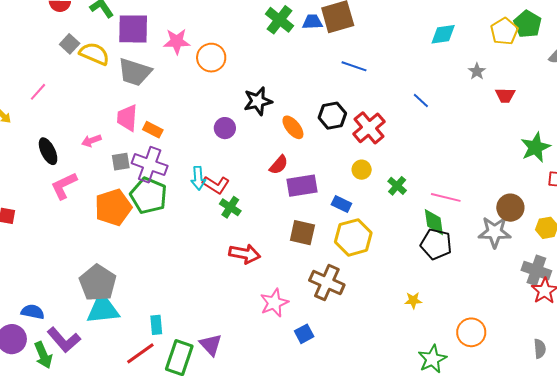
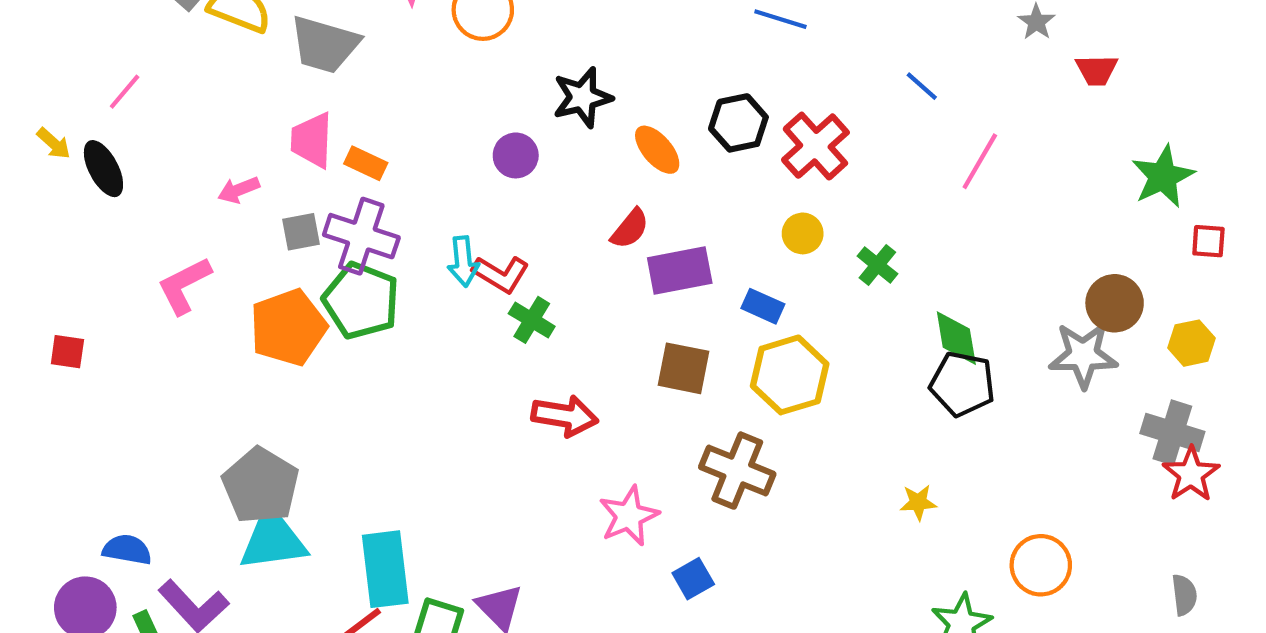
black ellipse: (48, 151) -> (103, 169), moved
pink line: (446, 197) -> (980, 161), moved, turned -72
cyan rectangle: (156, 325) -> (385, 569), size x1.8

